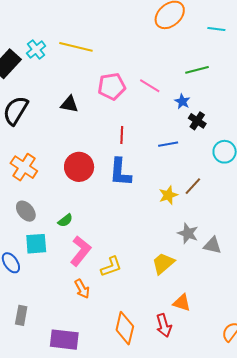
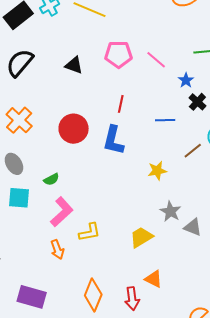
brown line: (193, 186) -> (193, 151), moved

